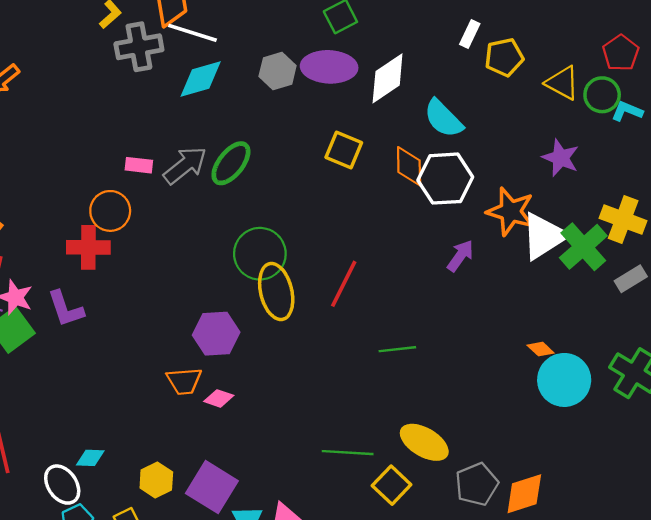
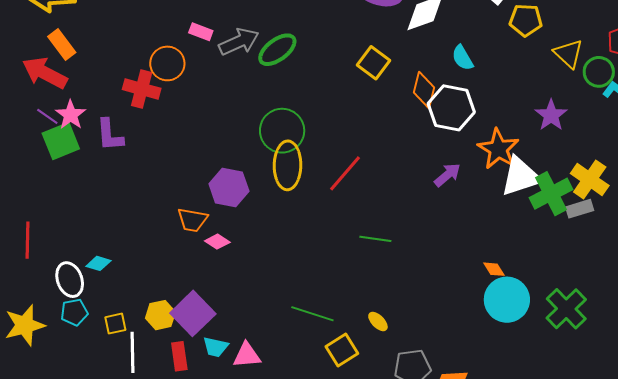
cyan semicircle: (443, 118) -> (463, 58), size x0.7
gray rectangle: (631, 279) -> (580, 209), moved
yellow ellipse: (424, 442) -> (378, 322), size x0.5
yellow hexagon: (156, 480) -> (160, 315), moved

